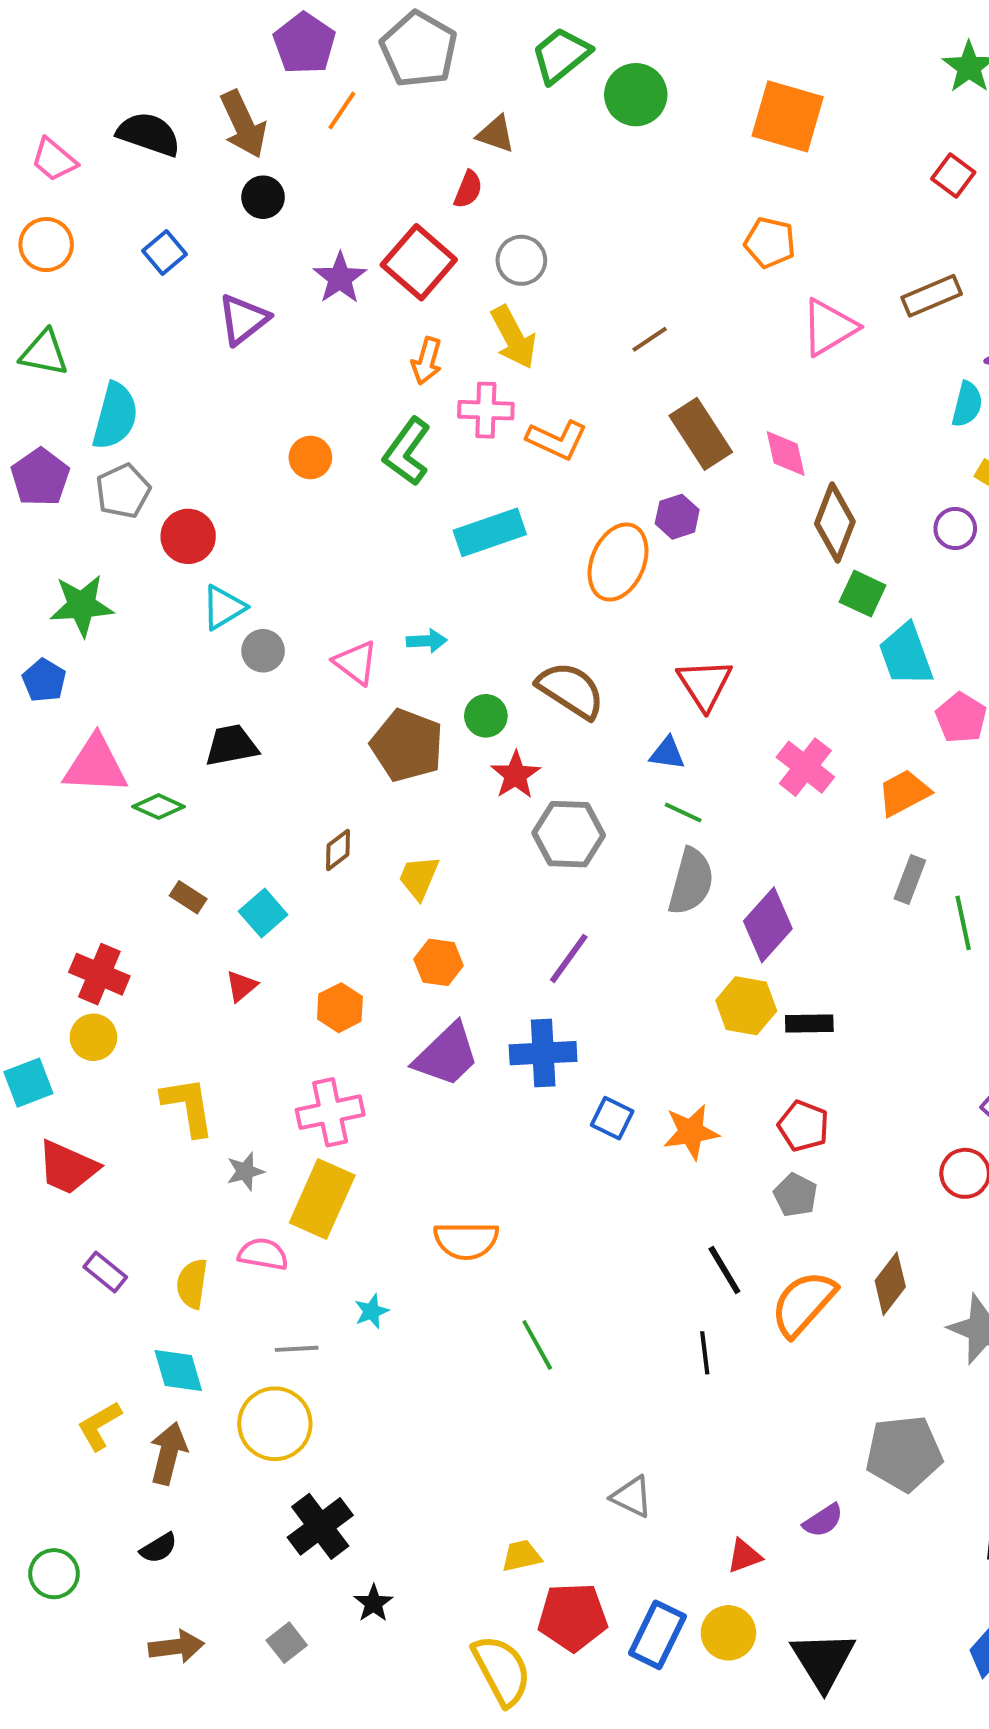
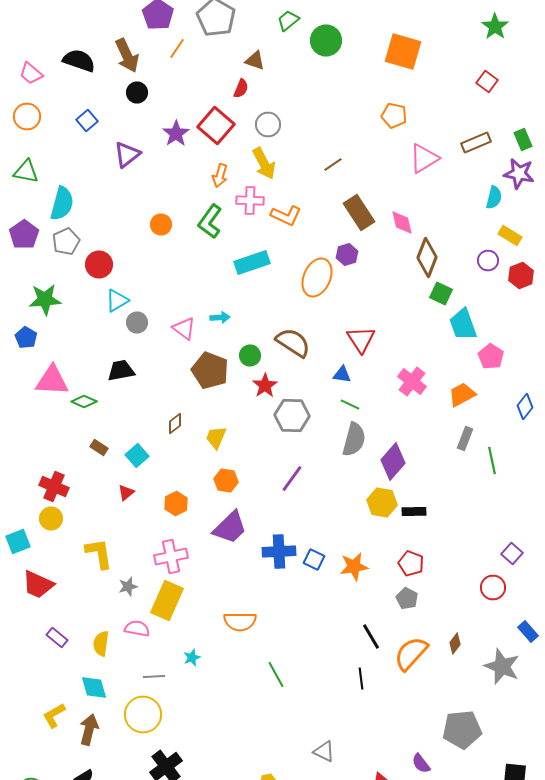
green trapezoid: (561, 55) -> (288, 20), size x0.7
blue cross: (543, 1053) -> (279, 552), moved
brown diamond: (890, 1284) -> (455, 644), size x0.7
purple semicircle: (823, 1520) -> (421, 764), turned 85

